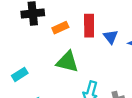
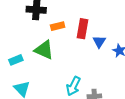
green triangle: (67, 62) -> (44, 50), moved

